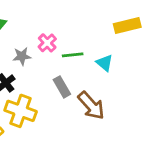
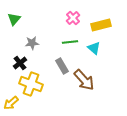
yellow rectangle: (127, 26) -> (101, 25), moved
pink cross: (47, 43) -> (73, 18), moved

